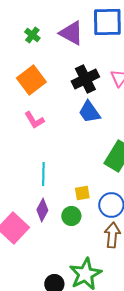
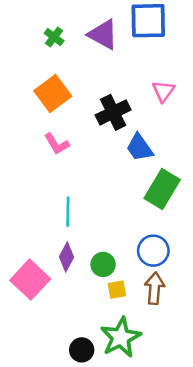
black cross: (85, 79) -> (113, 112), moved
blue trapezoid: (89, 112) -> (139, 148), moved
yellow square: (82, 193) -> (117, 290), moved

